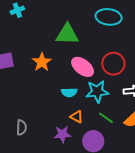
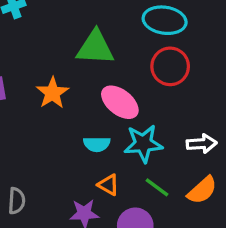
red circle: (113, 64) -> (170, 66), moved

